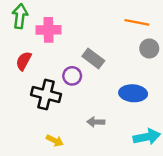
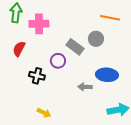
gray circle: (149, 49) -> (96, 39), moved
black cross: (46, 95) -> (37, 76), size x0.7
gray arrow: (96, 122) -> (85, 87), moved

